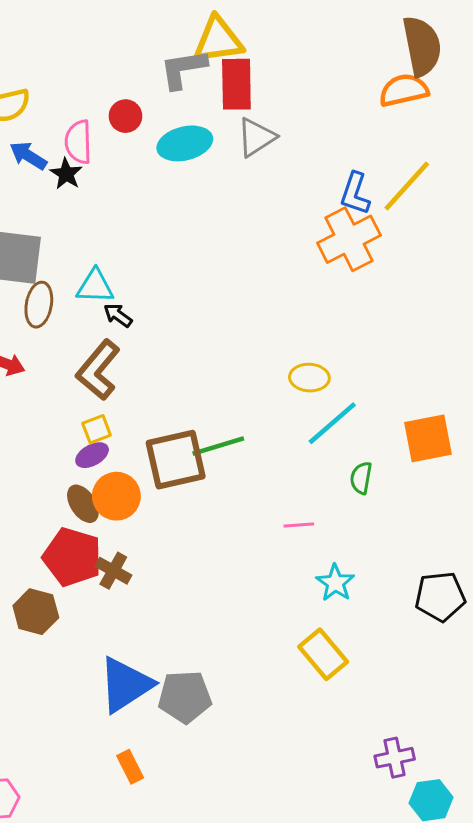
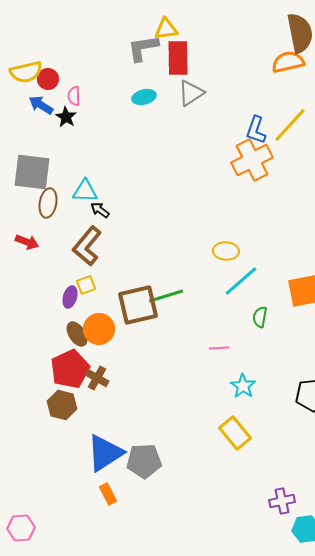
yellow triangle: (218, 40) -> (166, 29), size x0.7
red circle: (125, 116) -> (48, 79), moved
pink semicircle: (78, 142) -> (74, 96), size x0.7
cyan ellipse: (185, 143) -> (144, 97), size x0.7
purple ellipse: (92, 455) -> (70, 297), moved, turned -45
red pentagon: (72, 557) -> (70, 369), turned 30
brown hexagon: (36, 612) -> (62, 405), moved
orange rectangle: (130, 767) -> (108, 494), moved

